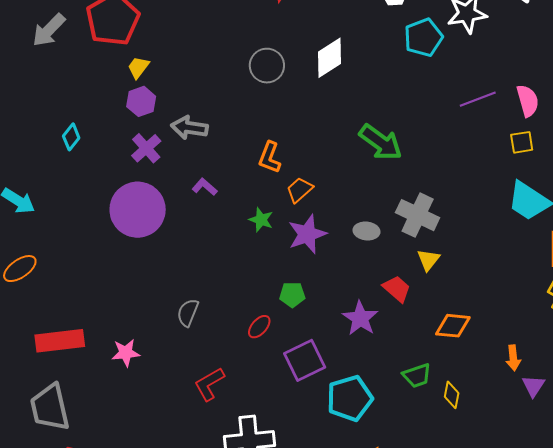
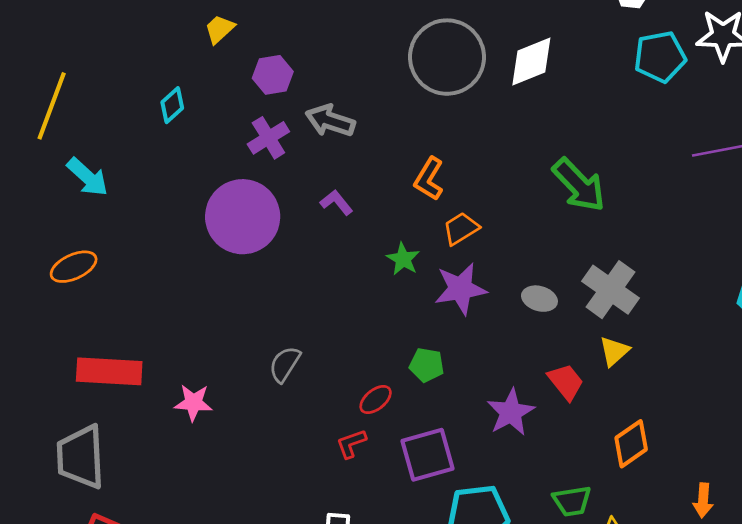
gray circle: (267, 66) -> (447, 57), size x1.6
yellow trapezoid: (138, 67) -> (219, 29), moved
orange diamond: (453, 326) -> (631, 444), turned -51
red L-shape: (209, 384) -> (351, 444), moved, size x0.7

